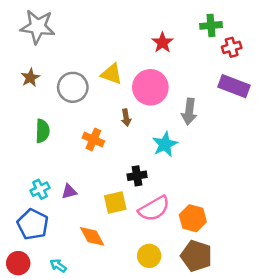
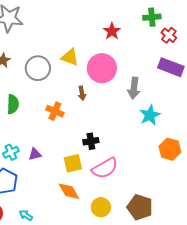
red cross: (232, 47) -> (169, 35), turned -35
cyan star: (165, 144) -> (150, 115), moved
orange hexagon: (193, 218) -> (170, 149), moved
orange diamond: (92, 236) -> (69, 191), moved

